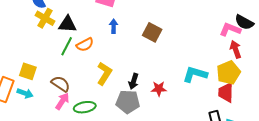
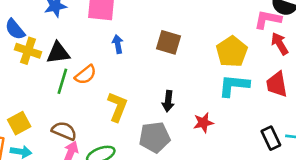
yellow square: (28, 71) -> (19, 123), turned -36
yellow pentagon: (228, 73) -> (232, 52), moved
black arrow: (134, 81) -> (168, 101), moved
red star: (159, 89) -> (203, 123), moved
red trapezoid: (226, 92) -> (277, 84), moved

